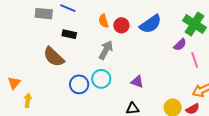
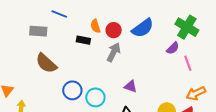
gray rectangle: (44, 14) -> (38, 31), moved
black rectangle: (69, 34) -> (83, 40), moved
gray arrow: (106, 50) -> (114, 52), moved
cyan circle: (101, 79) -> (95, 97), moved

